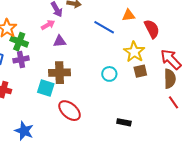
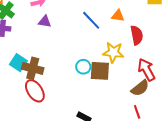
yellow star: (134, 52) -> (113, 52), turned 30
brown square: (140, 71) -> (100, 71), moved, size x1.5
brown cross: (60, 73) -> (33, 68), moved
brown semicircle: (170, 79) -> (140, 88), turned 36

